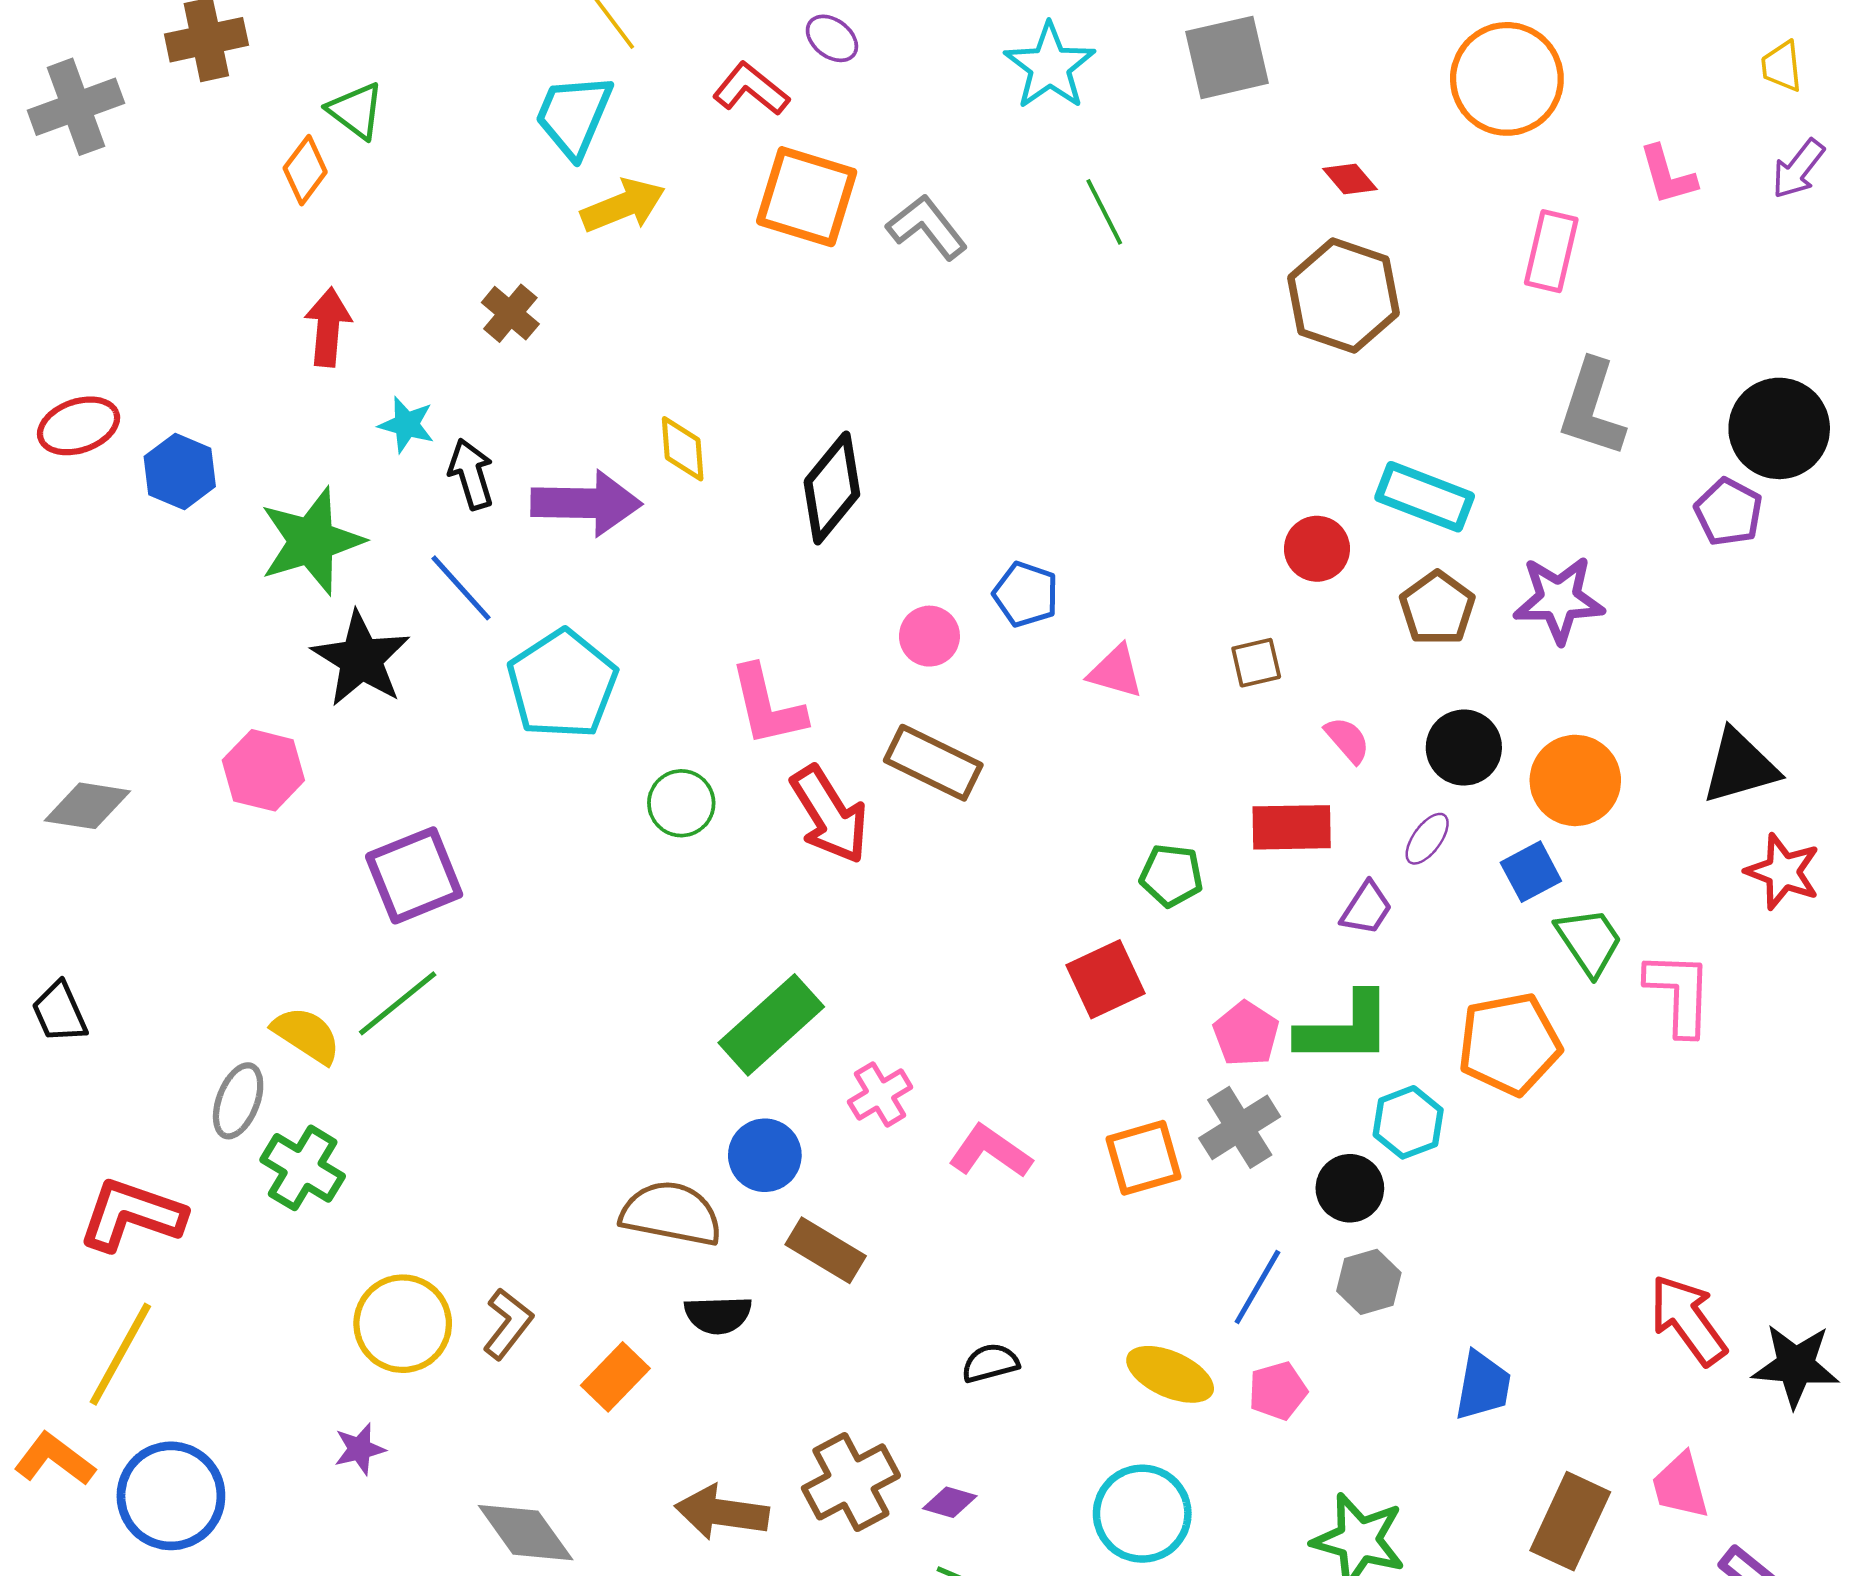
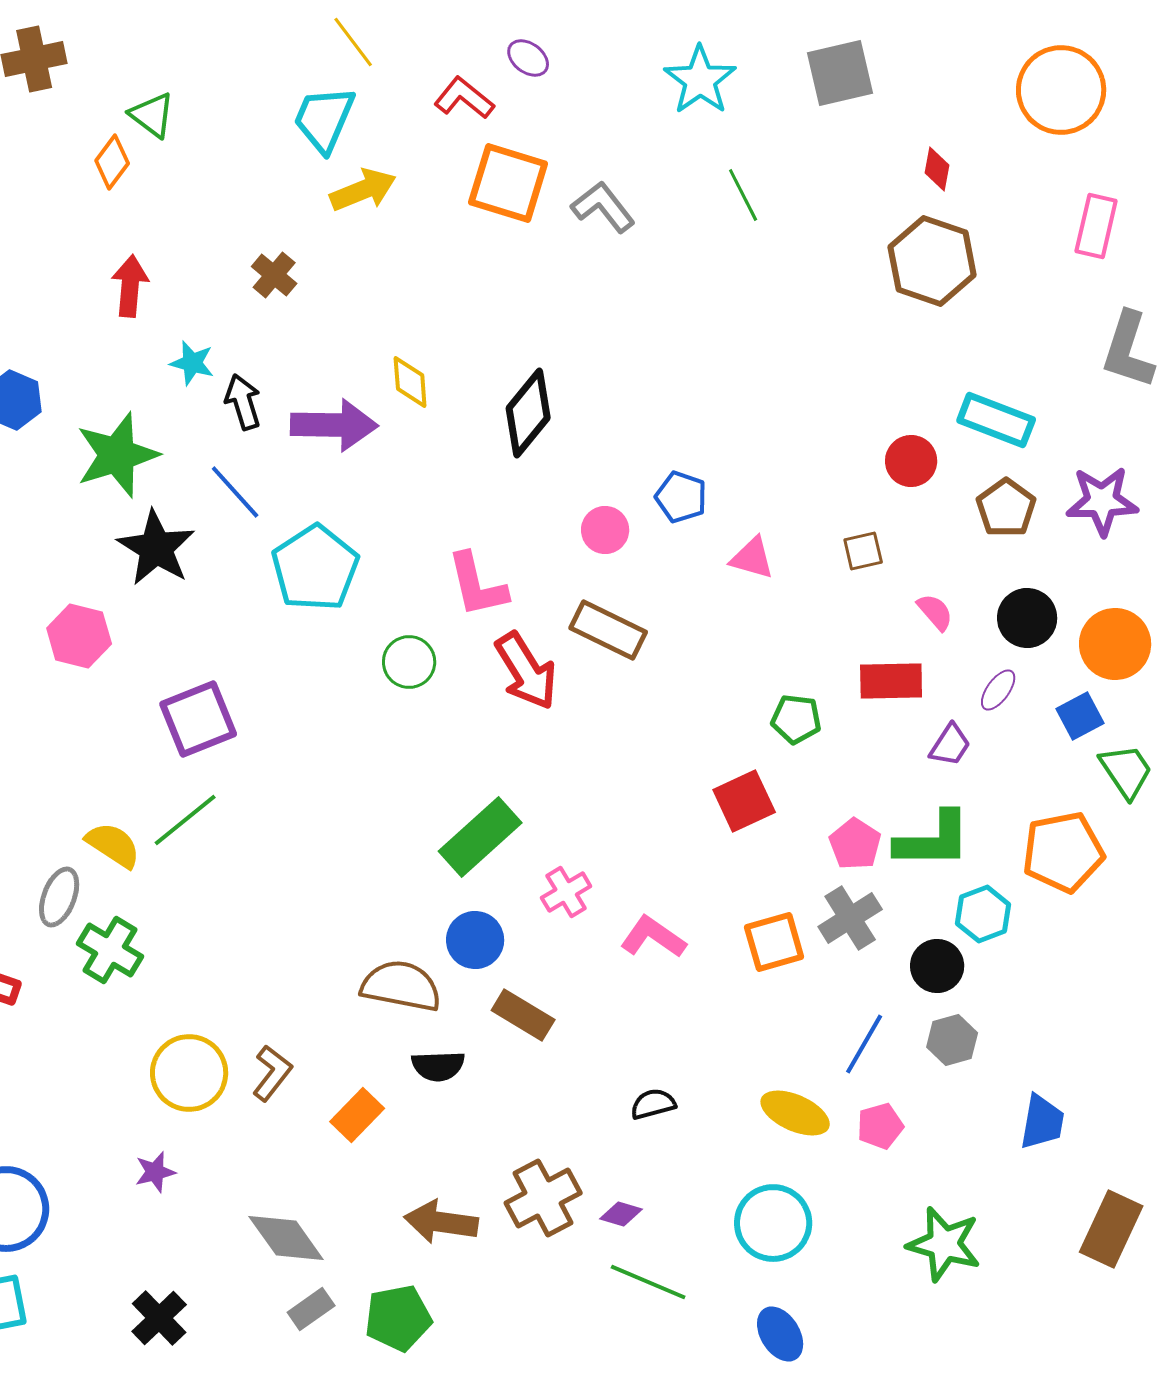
red diamond: (1350, 179) -> (937, 169), turned 51

